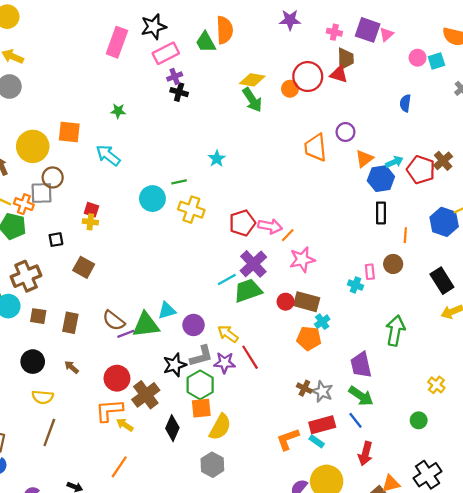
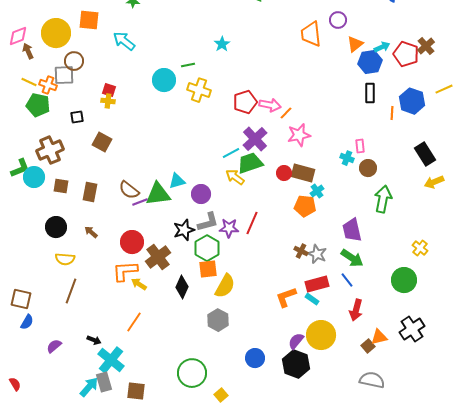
blue hexagon: (444, 222) -> (412, 101), moved
brown circle: (393, 264) -> (368, 168), moved
yellow arrow: (228, 334) -> (235, 177), moved
red line: (250, 357) -> (252, 223), turned 55
green circle: (419, 420) -> (404, 280), size x1.6

